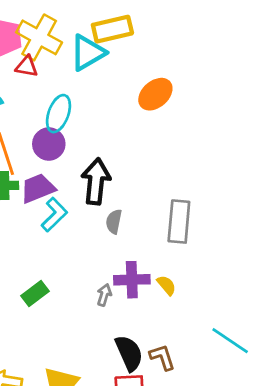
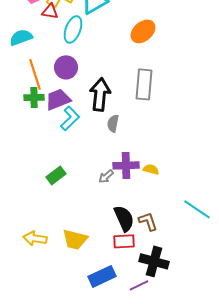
cyan ellipse: (58, 114) -> (73, 29), moved
gray rectangle: (179, 222) -> (144, 84), moved
yellow semicircle: (166, 285) -> (151, 169), turned -35
gray arrow: (104, 295) -> (106, 176), turned -147

